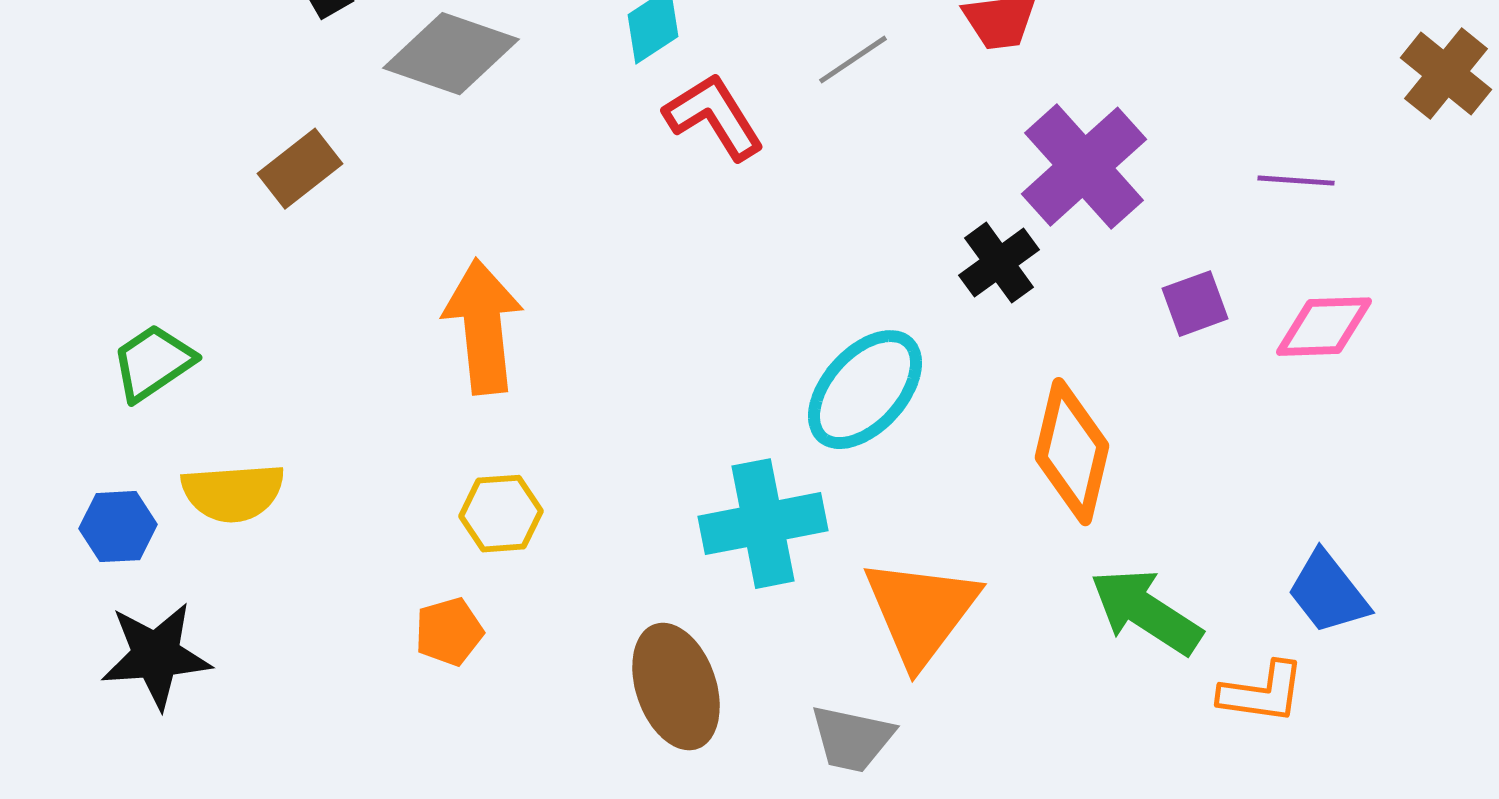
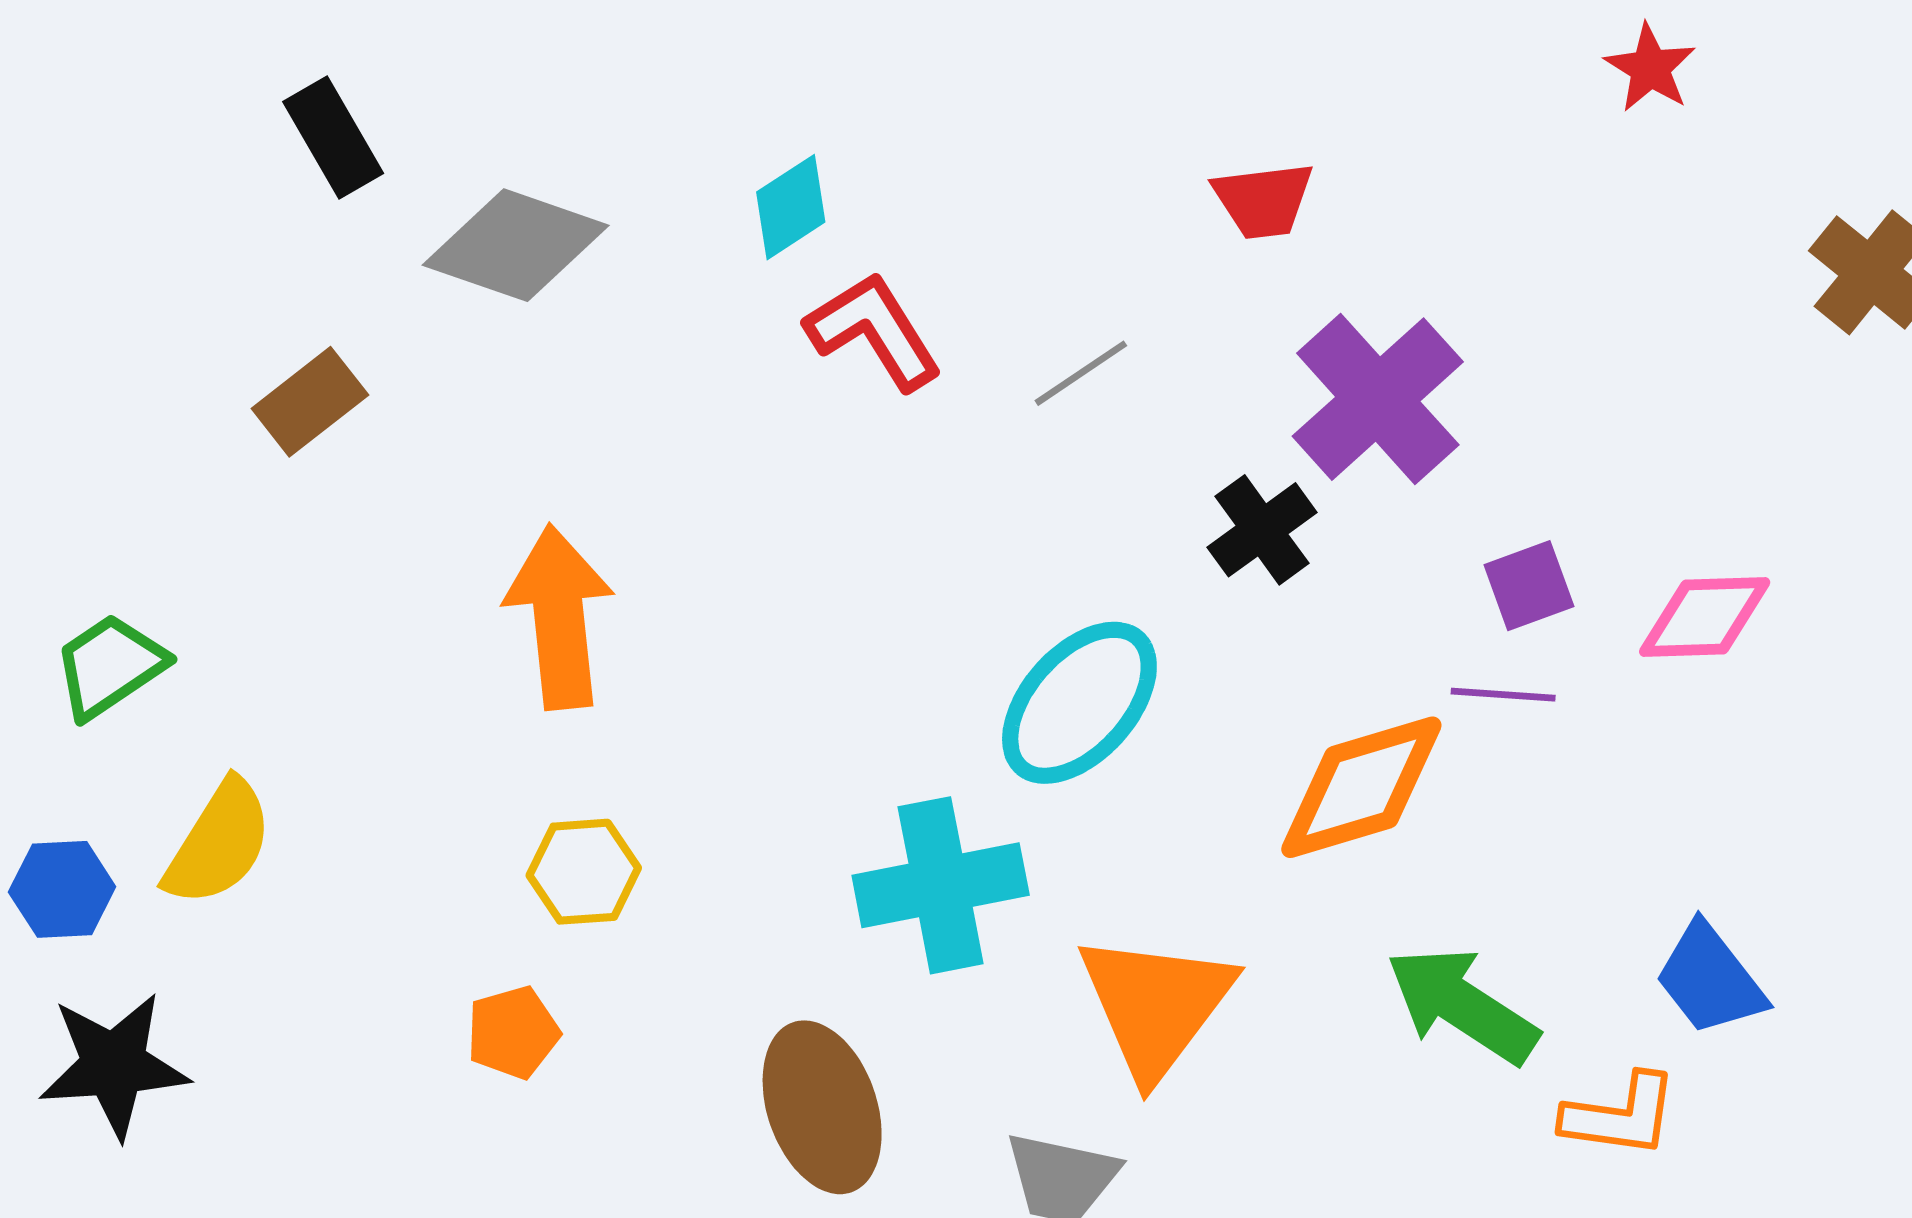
gray line: (853, 60) -> (1081, 373), moved
purple line: (1296, 181) -> (1503, 695), moved
orange diamond: (1072, 452) -> (1361, 787), turned 60
yellow semicircle: (233, 493) -> (219, 843), turned -54

